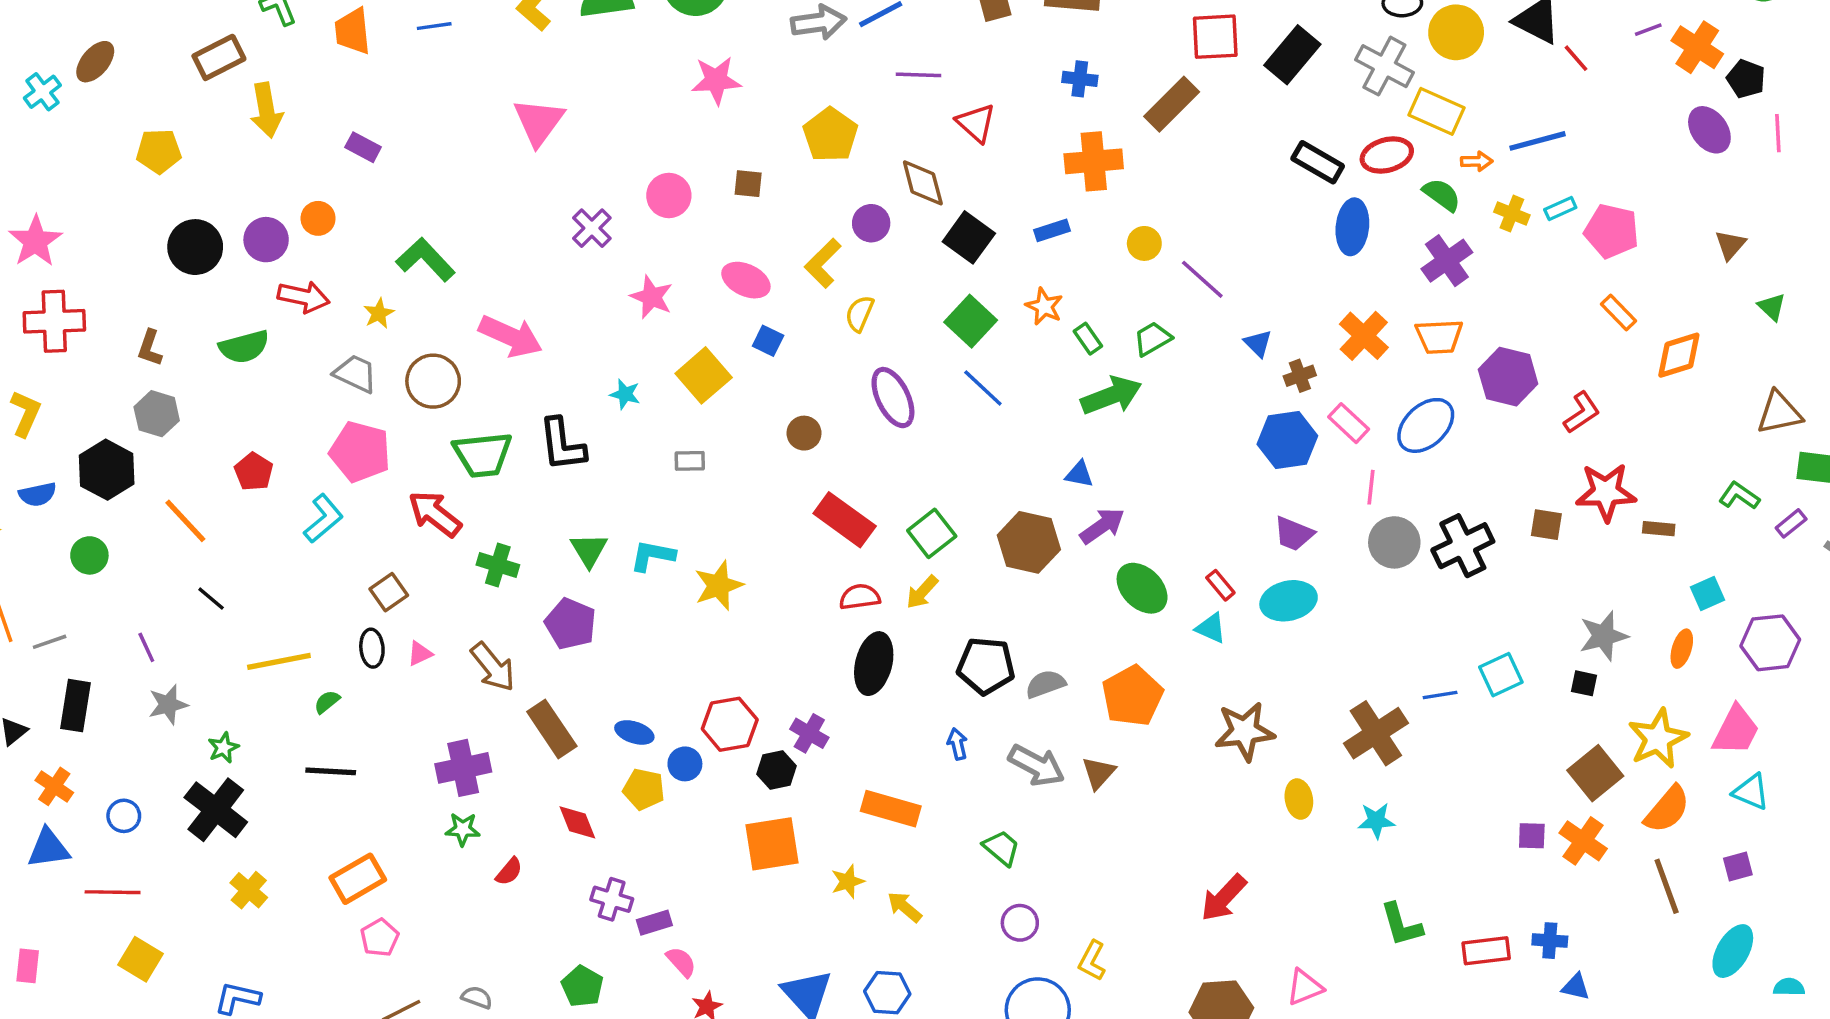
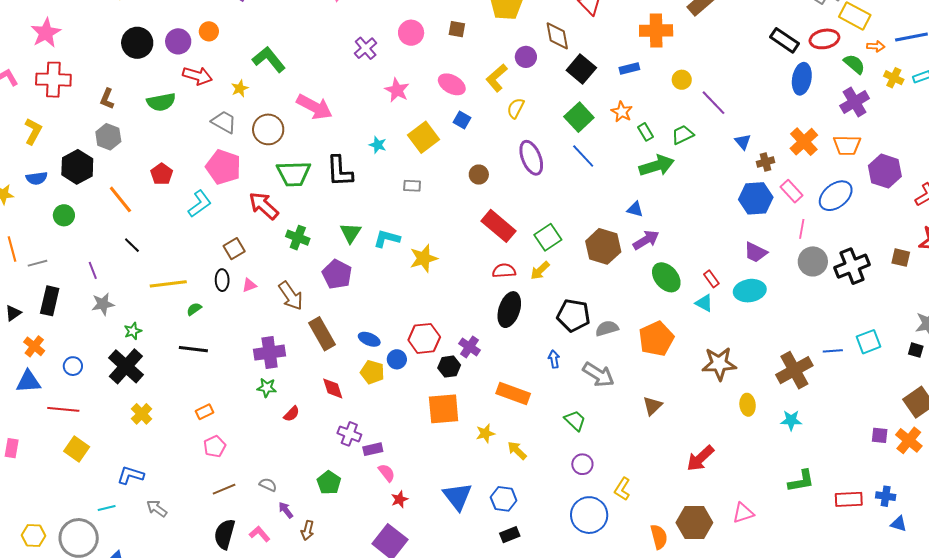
brown triangle: (1099, 773) -> (653, 406), moved
orange rectangle: (358, 879) -> (204, 412), size x0.6
green L-shape: (1401, 925) -> (801, 481), turned -88

